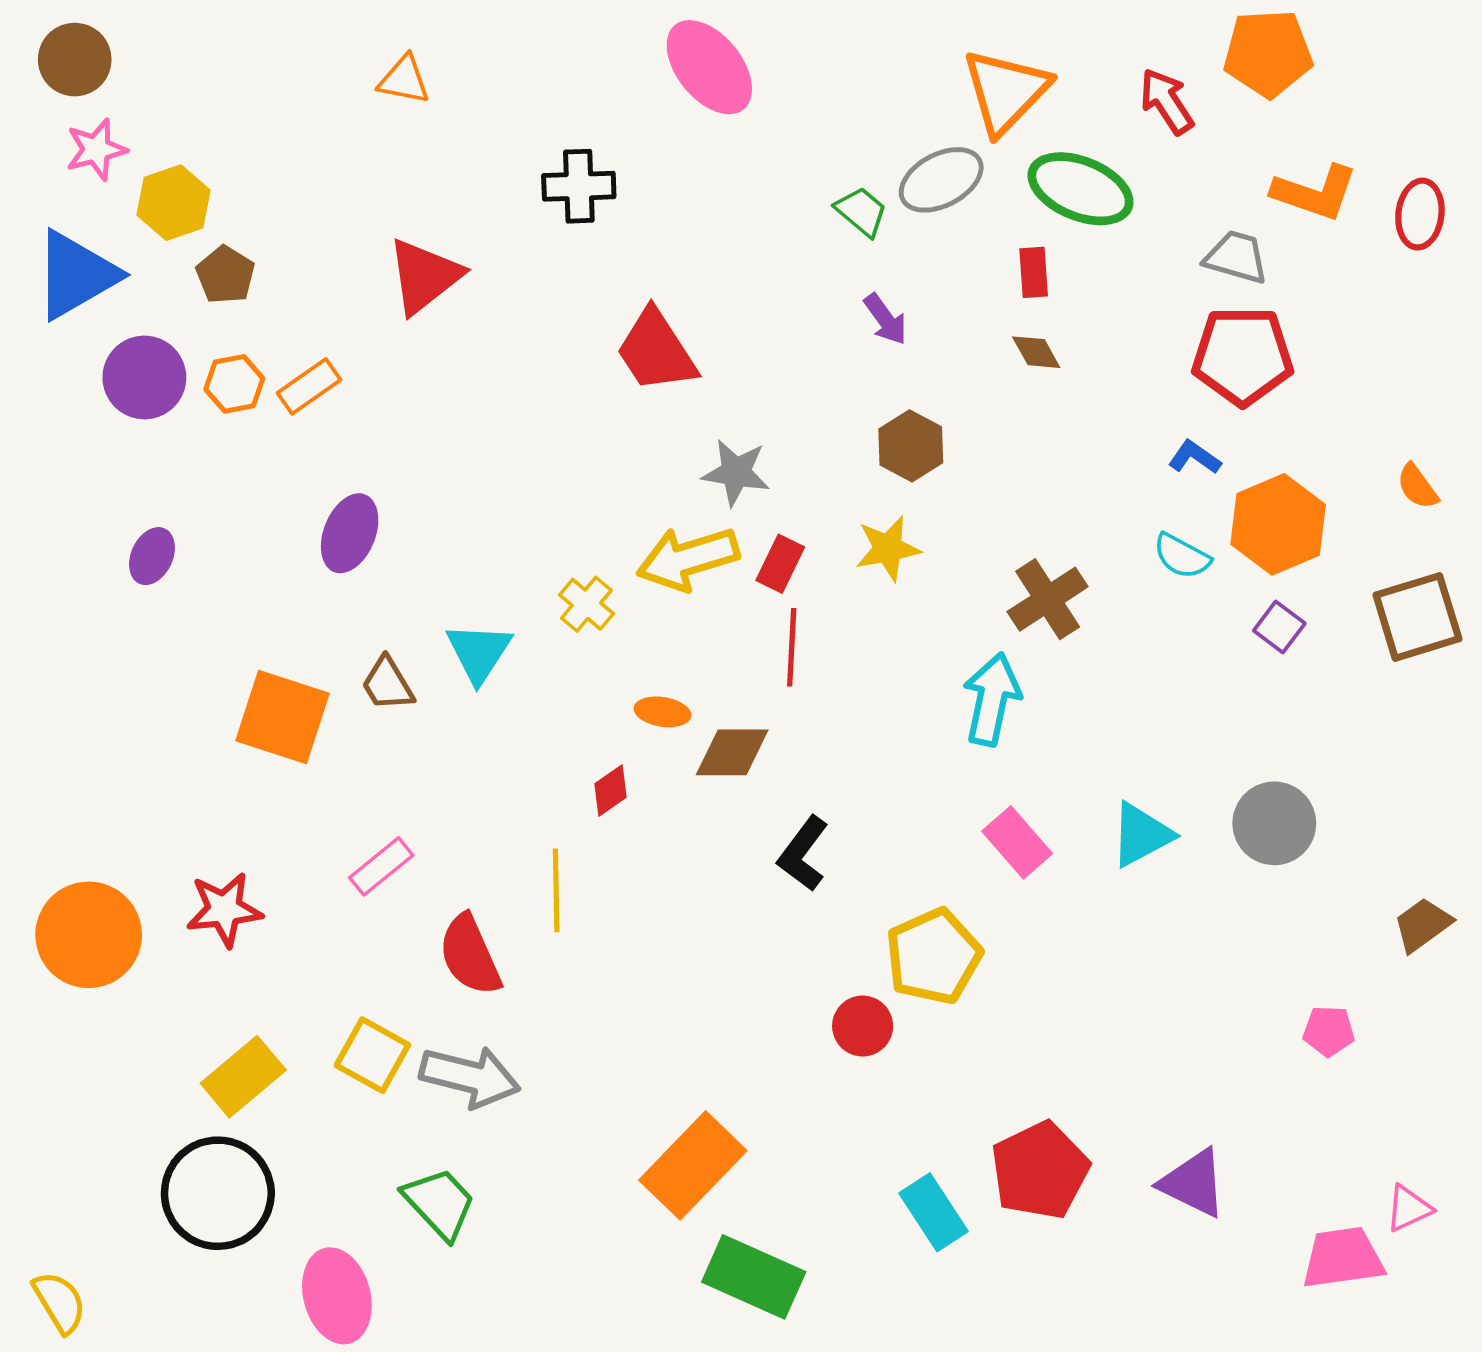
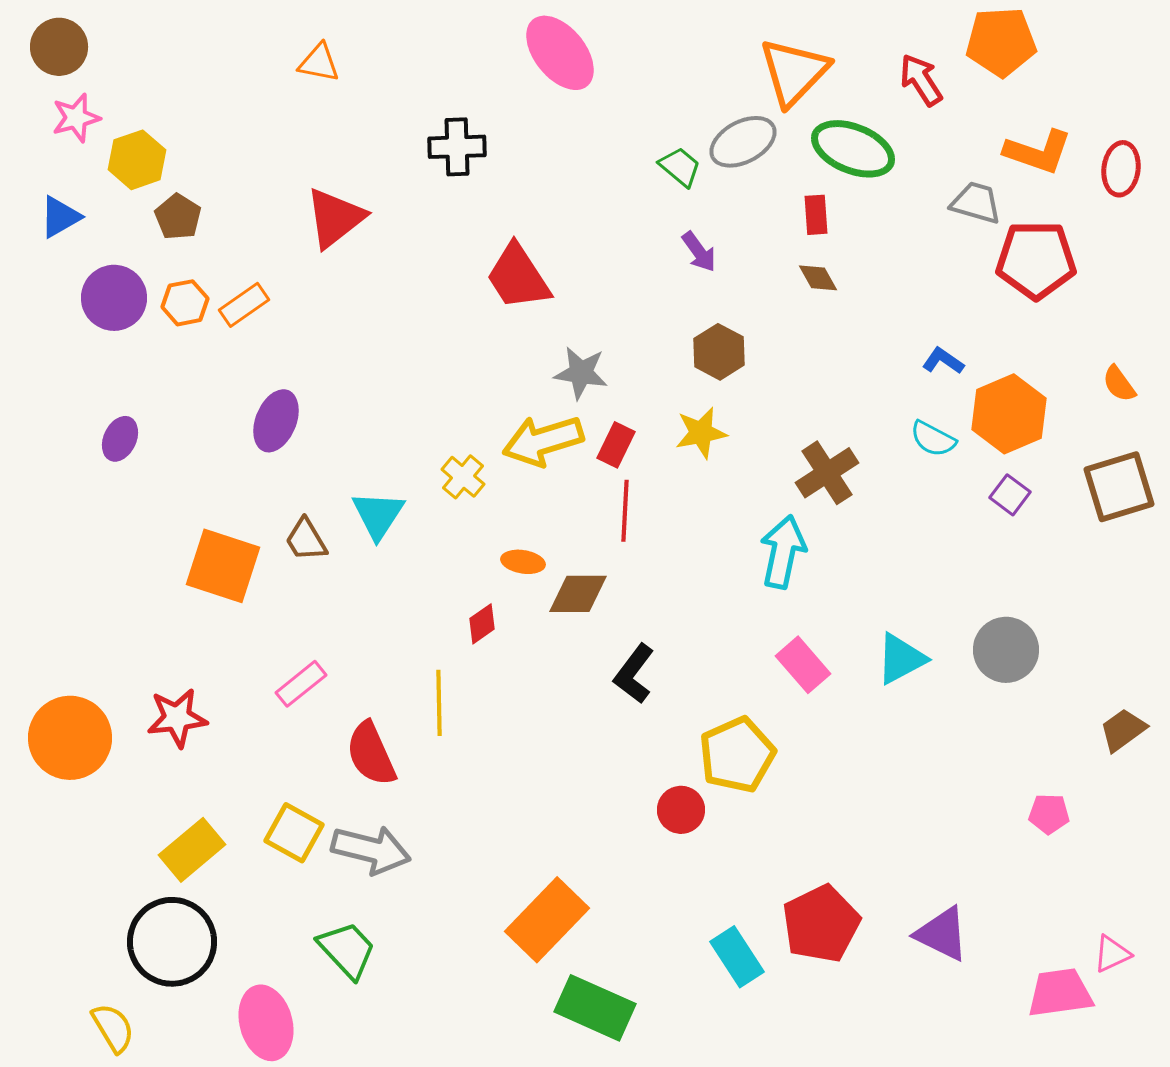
blue triangle: (76, 275) -> (60, 217), size x0.6
red pentagon: (1243, 356) -> (1036, 260), moved
yellow semicircle: (60, 1302) -> (113, 1028), moved

